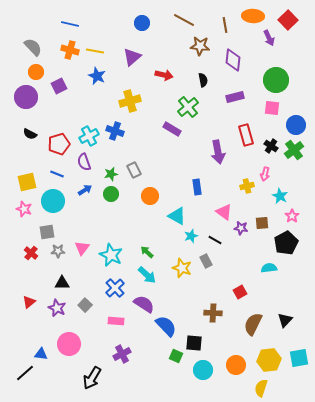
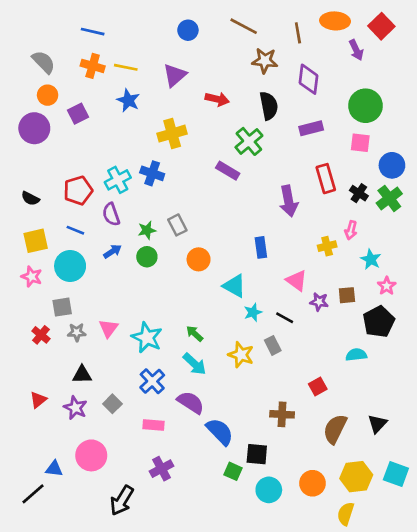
black semicircle: (203, 80) -> (269, 106), size x1.5
black semicircle: (30, 134) -> (30, 198), moved
cyan square: (299, 358) -> (396, 474), turned 30

